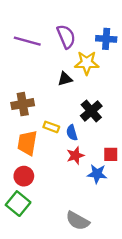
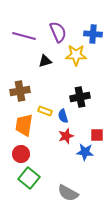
black triangle: (65, 79) -> (45, 61), moved
black cross: (91, 111) -> (80, 97), turned 30
green square: (18, 204) -> (29, 178), moved

